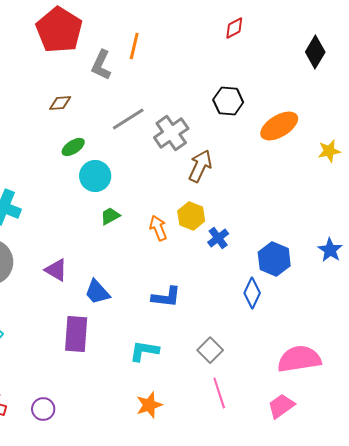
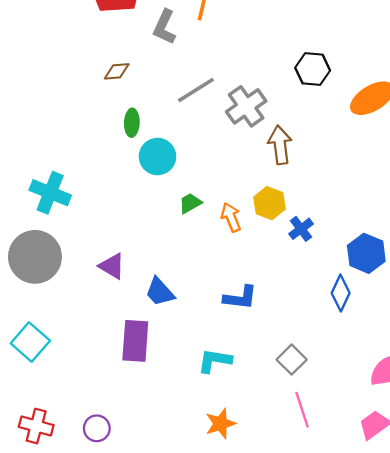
green ellipse: (73, 147) -> (132, 123), turned -55
brown arrow: (200, 166) -> (280, 145), turned -32
green trapezoid: (110, 216) -> (190, 203), moved

